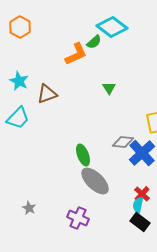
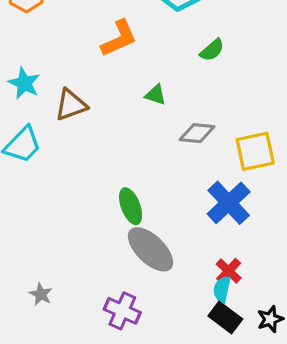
green semicircle: (94, 42) -> (212, 50), moved
green triangle: (109, 88) -> (156, 95), moved, turned -40
gray diamond: (123, 142) -> (197, 133), moved

